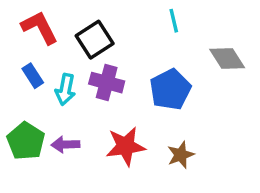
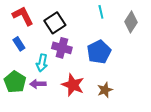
gray diamond: (227, 58) -> (131, 22), moved, turned 65
cyan arrow: (65, 89) -> (42, 63), moved
red star: (126, 146) -> (73, 85), turned 30

